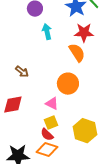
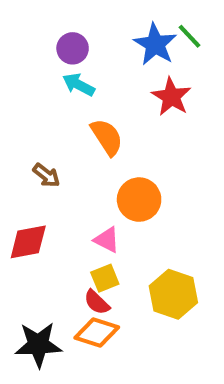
cyan arrow: (47, 32) -> (79, 85), moved, turned -49
red star: (84, 33) -> (171, 97), turned 30
orange semicircle: (77, 53) -> (107, 137), moved

